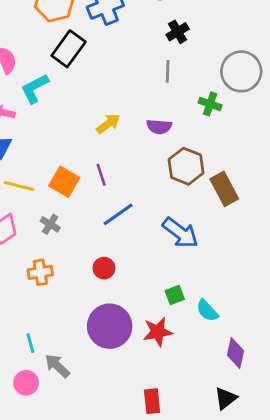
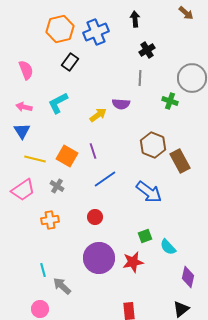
black rectangle: (69, 49) -> (70, 62), size x0.7
cyan L-shape: (35, 88) -> (58, 103), moved
purple semicircle: (159, 127) -> (121, 104), moved
pink circle: (26, 383) -> (40, 309), moved

